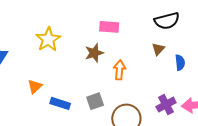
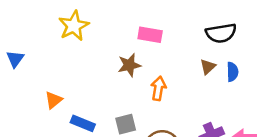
yellow star: (48, 39) -> (74, 26), moved
blue semicircle: (180, 63) -> (232, 72), moved

